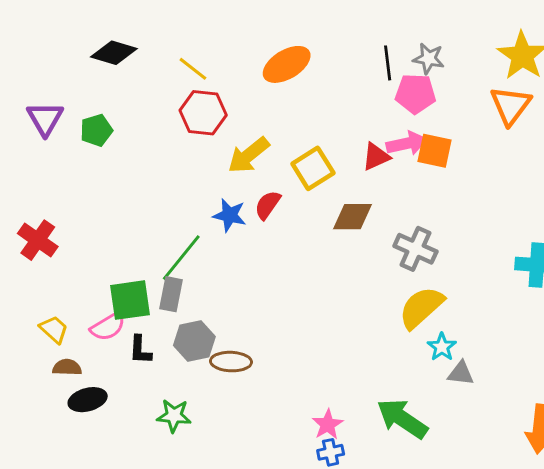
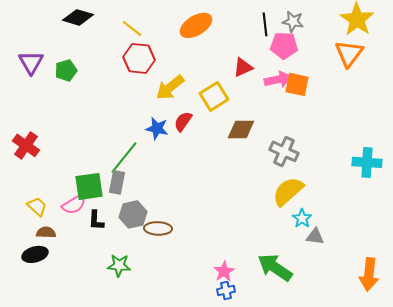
red triangle: (376, 157) -> (243, 67), moved
black ellipse: (88, 400) -> (35, 254), moved

